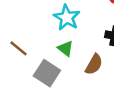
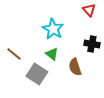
brown semicircle: (94, 64) -> (75, 67), turned 132

